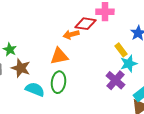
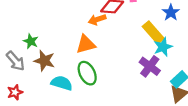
yellow rectangle: (121, 50) -> (153, 32), size x1.5
green ellipse: (58, 82) -> (87, 73), turned -30

